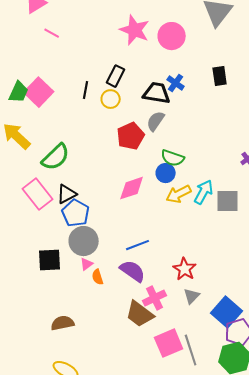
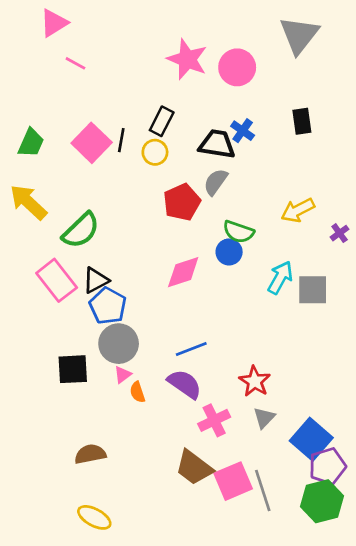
pink square: (39, 92) -> (92, 143), moved
yellow arrow: (179, 194) -> (298, 210), moved
brown trapezoid: (140, 314) -> (194, 468), moved

